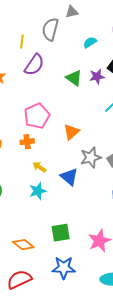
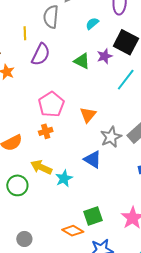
yellow arrow: (39, 167) -> (41, 167), moved, size x1.5
orange diamond: (23, 245) -> (73, 231), moved

